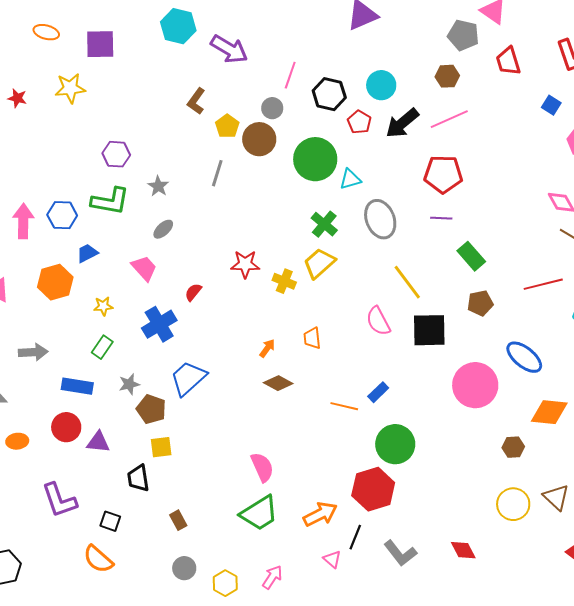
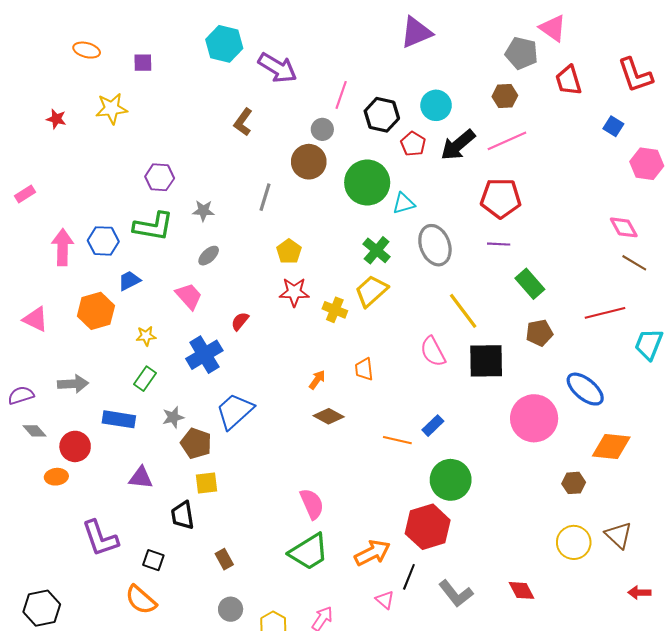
purple square: (100, 44) -> (143, 63), size x0.6
yellow pentagon: (227, 126) -> (289, 251), moved
gray star: (158, 186) -> (203, 211), turned -30
red circle: (66, 427) -> (75, 446), moved

